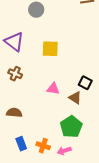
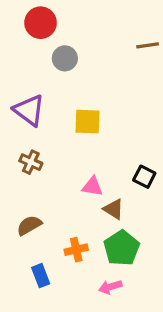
brown triangle: (75, 98) -> (113, 209), moved
brown semicircle: (14, 113) -> (29, 225), turned -35
orange cross: (43, 146) -> (76, 250), moved, turned -32

